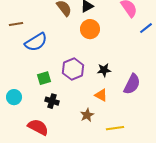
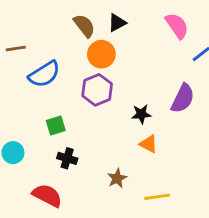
orange circle: (90, 29) -> (101, 54), moved
purple hexagon: (73, 69) -> (97, 90), moved
purple semicircle: (132, 84) -> (183, 98), moved
orange triangle: (101, 95) -> (148, 144), moved

